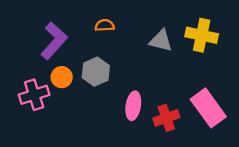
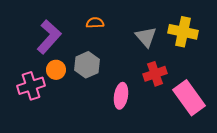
gray triangle: (161, 41) -> (146, 37), turned 35
red cross: (166, 118) -> (155, 74), moved

